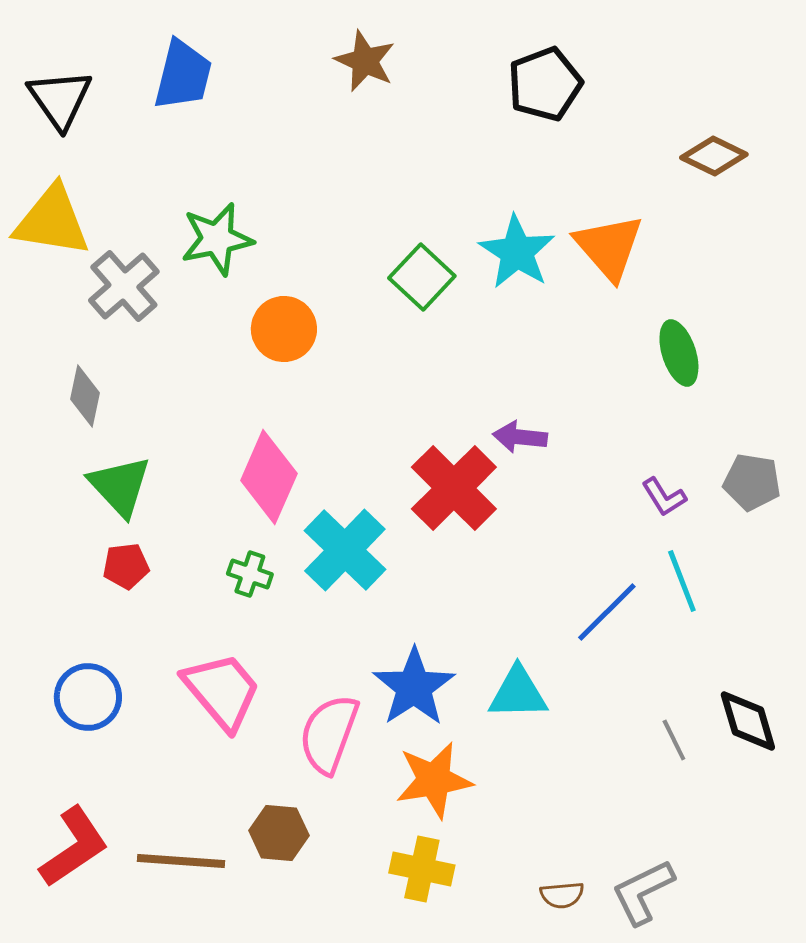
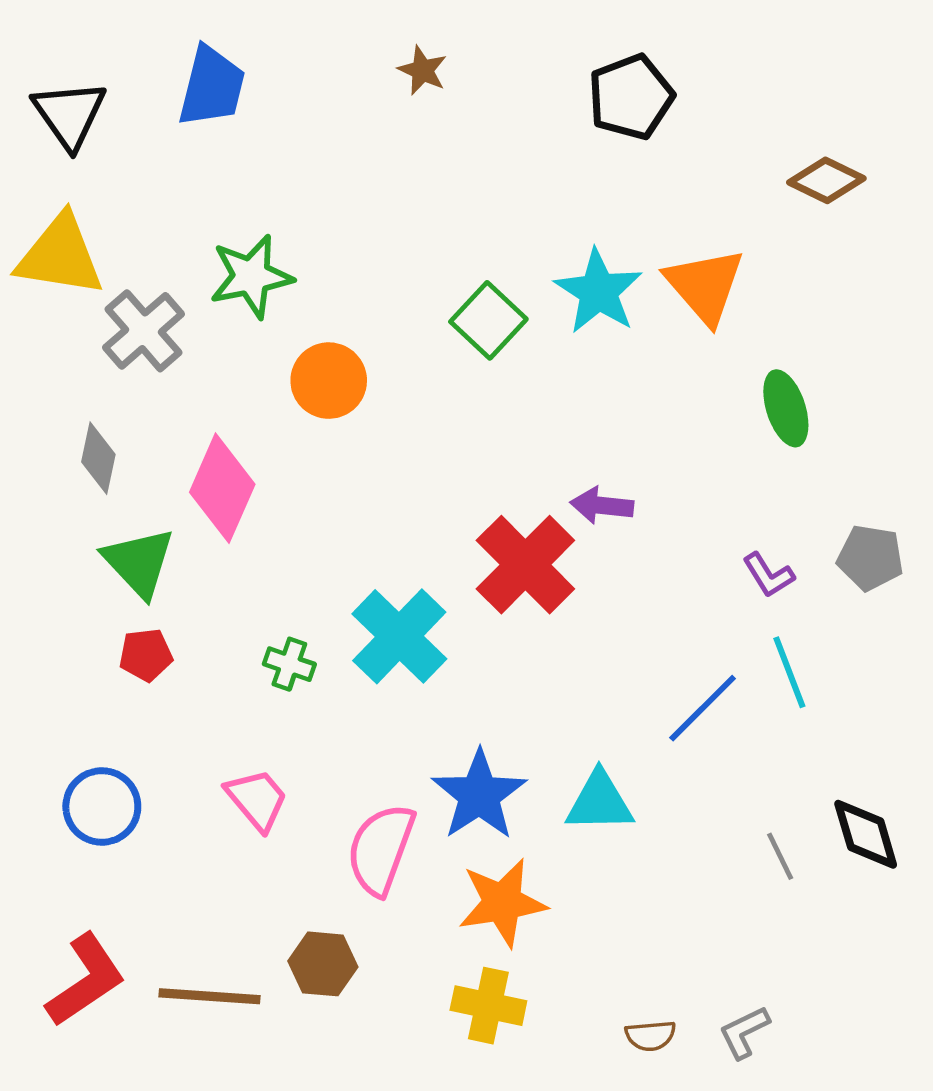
brown star: (365, 61) -> (422, 70), size x0.7
pink diamond: (269, 477) -> (222, 488), moved
pink trapezoid: (222, 691) -> (257, 800), size x0.7
gray L-shape: (643, 892) -> (744, 1032), size x0.7

